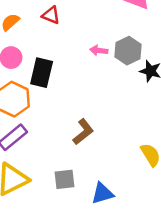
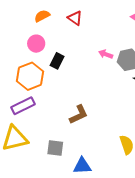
black rectangle: (42, 73) -> (57, 61), size x0.7

